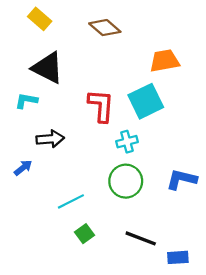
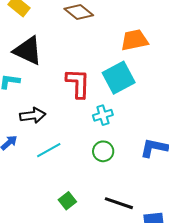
green circle: (126, 181) -> (103, 151), size x0.7
cyan line: (71, 201) -> (49, 150), moved

